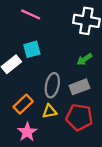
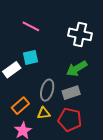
green arrow: (84, 59) -> (77, 69), size x1.5

